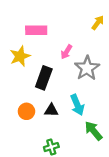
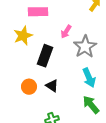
cyan arrow: (77, 105) -> (89, 78), moved
black triangle: (51, 110) -> (52, 86), turned 32

